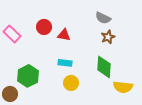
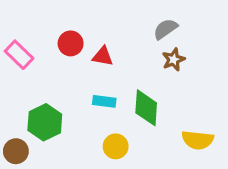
gray semicircle: (103, 18) -> (165, 29), turned 119
green diamond: (104, 67) -> (146, 108), moved
yellow circle: (71, 83) -> (116, 146), moved

